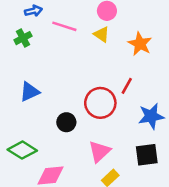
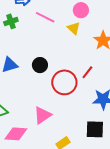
black circle: (66, 122) -> (40, 65), moved
pink triangle: (99, 151) -> (42, 115), moved

